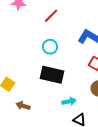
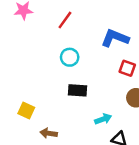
black rectangle: (52, 75) -> (77, 90), size x0.7

